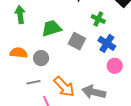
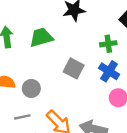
green cross: (98, 19) -> (108, 44), moved, turned -32
green trapezoid: (51, 28) -> (41, 37), moved

